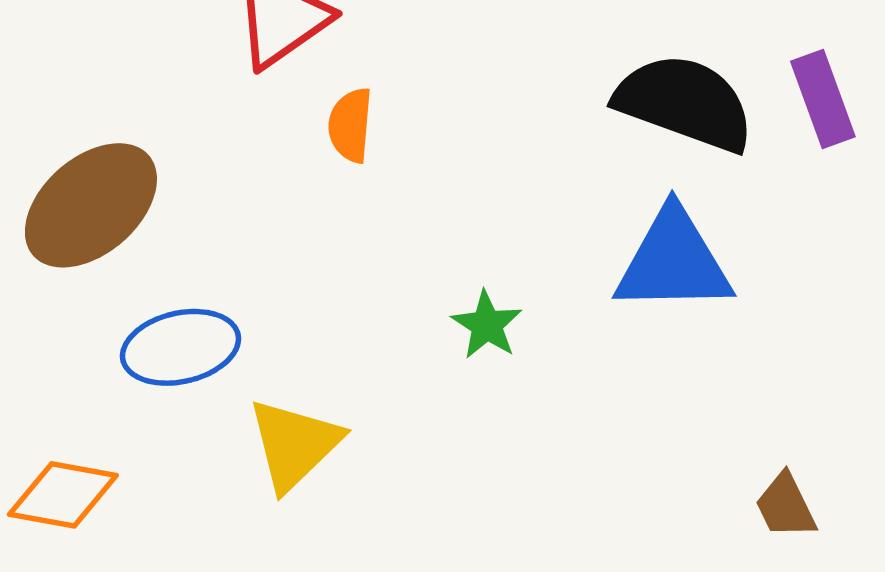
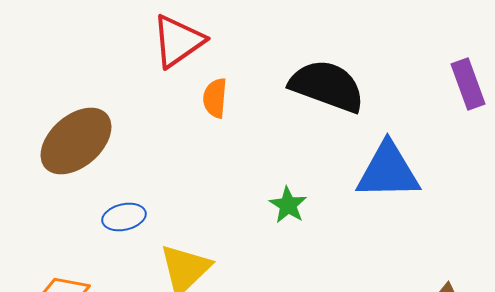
black semicircle: (685, 103) -> (327, 86), moved
blue ellipse: (181, 347) -> (124, 217), size x0.7

